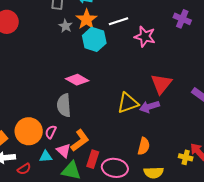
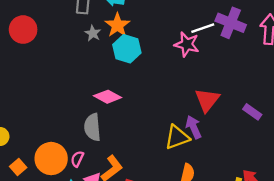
purple cross: (182, 19) -> (231, 23), size x1.4
white line: (119, 21) -> (203, 28), moved
yellow triangle: (128, 103) -> (177, 137), moved
purple arrow: (149, 107) -> (194, 127), turned 84

